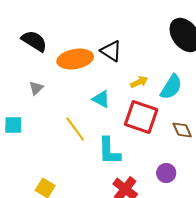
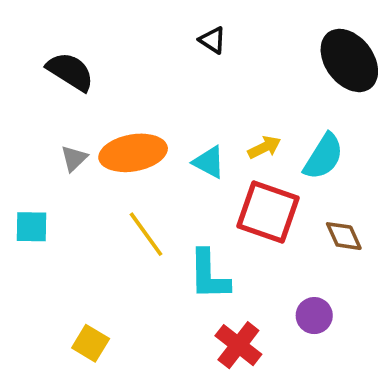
black triangle: (111, 51) -> (213, 40), moved, size x0.7
orange ellipse: (75, 59) -> (133, 153), moved
cyan triangle: (101, 99) -> (209, 162), moved

